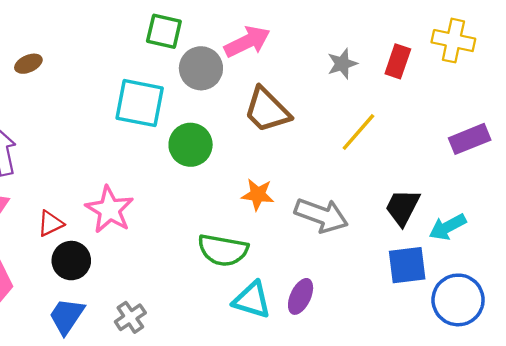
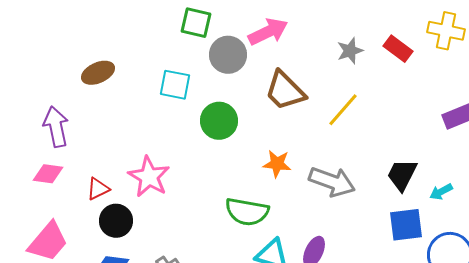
red rectangle: (398, 61) -> (398, 49), turned -72
brown ellipse: (28, 64) -> (98, 73), moved, size x1.4
cyan square: (140, 103) -> (175, 85), size x0.7
yellow line: (358, 132) -> (343, 110), moved
cyan arrow: (448, 227) -> (441, 192), size x0.7

